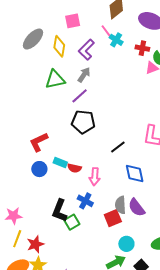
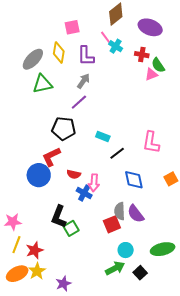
gray ellipse: (33, 39) -> (33, 59), moved
purple L-shape: (86, 50) -> (86, 56), turned -45
green triangle: (55, 79) -> (42, 84), moved
black pentagon: (83, 122) -> (64, 128), moved
red L-shape: (39, 142) -> (51, 157), moved
cyan rectangle: (60, 162) -> (103, 137), moved
blue circle: (39, 169) -> (39, 175), size x1.5
blue cross: (85, 201) -> (84, 193), moved

